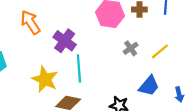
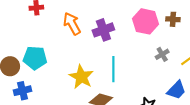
purple cross: (65, 41) -> (103, 30), moved, turned 30

